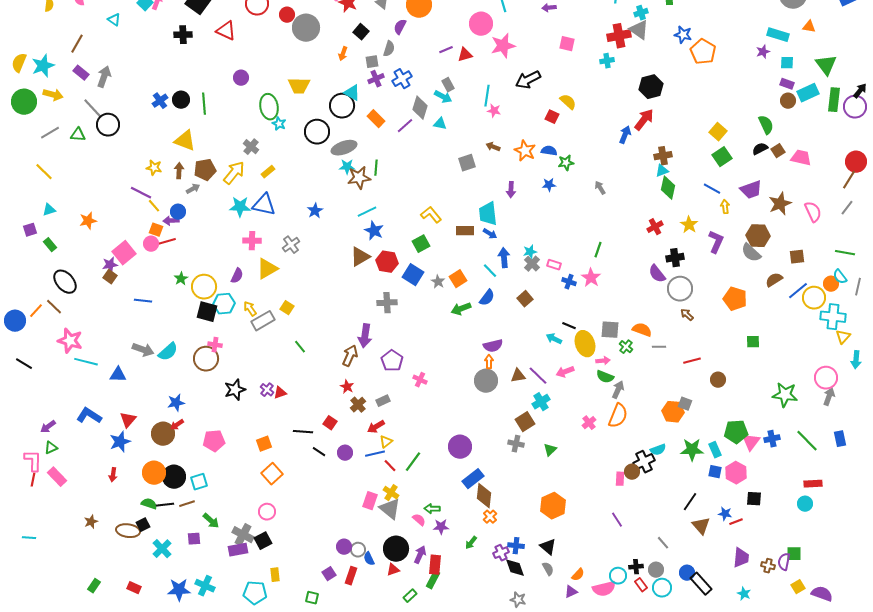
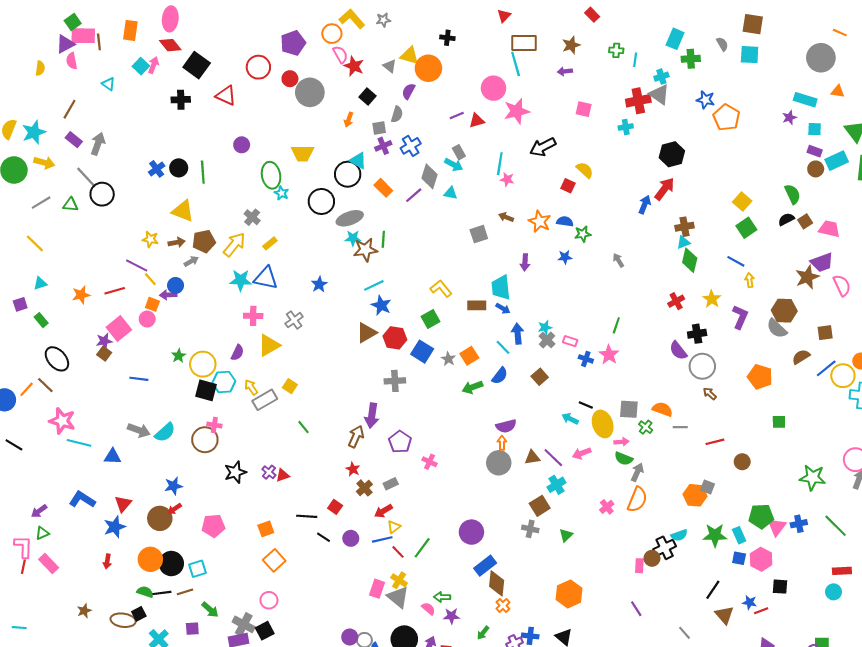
brown arrow: (179, 171) -> (177, 242), turned 77
purple trapezoid: (751, 190) -> (822, 262), moved
red line: (166, 242) -> (115, 291), moved

